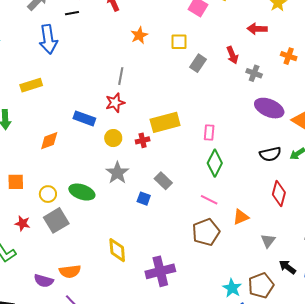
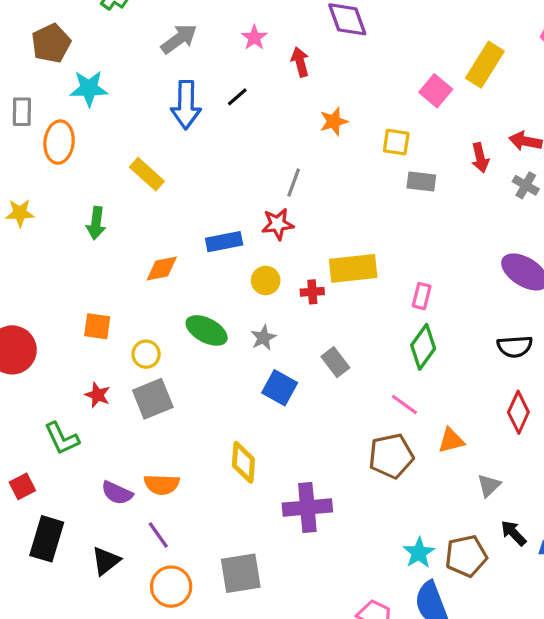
black line: (72, 13) -> (237, 97), moved, turned -40
red arrow: (232, 55) -> (480, 158), moved
gray rectangle: (198, 63) -> (421, 181), turned 54
gray cross: (254, 73) -> (526, 185), moved
yellow rectangle: (31, 85) -> (147, 174), turned 50
blue rectangle: (84, 118) -> (224, 242), turned -40
gray star: (117, 173) -> (263, 338), size x0.7
green ellipse: (82, 192) -> (207, 330), moved
blue square: (144, 199) -> (280, 388), moved, size x1.5

